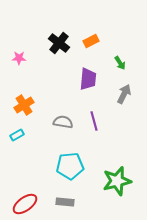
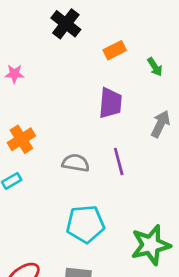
black cross: (59, 43) -> (66, 24), moved
green arrow: (120, 63) -> (155, 67), moved

